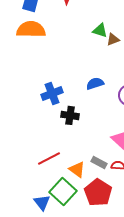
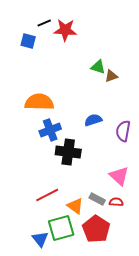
orange semicircle: (31, 29) -> (39, 102), moved
black cross: (70, 115) -> (68, 152), size x1.4
green square: (63, 191) -> (61, 228), turned 32

